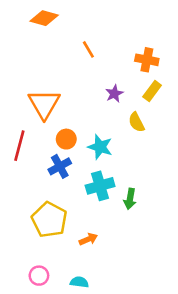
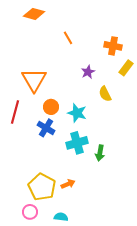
yellow rectangle: (152, 91) -> (126, 68), moved
blue cross: (60, 166) -> (46, 128), turned -30
yellow pentagon: (49, 220) -> (42, 187), moved

